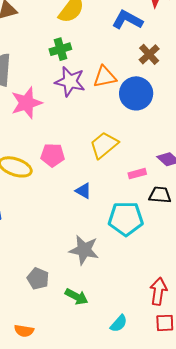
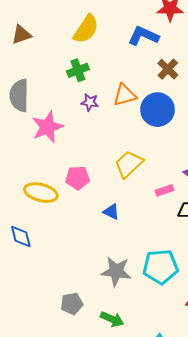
purple star: (70, 81) -> (90, 102), size x0.6
cyan pentagon: (126, 219) -> (161, 267), moved
gray pentagon: (38, 279) -> (72, 304), turned -30

